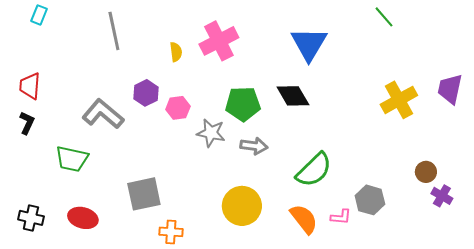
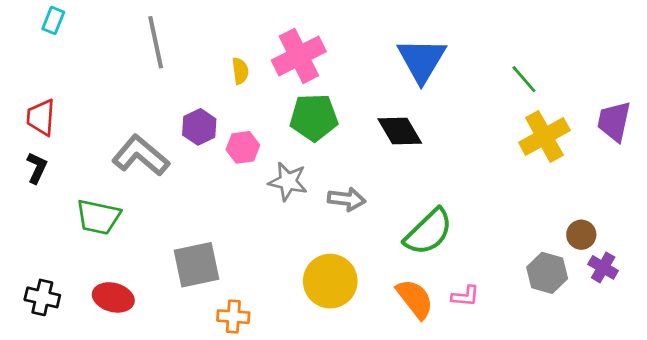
green line: (384, 17) -> (524, 79), moved
green pentagon: (243, 104) -> (314, 117), moved
gray hexagon: (370, 200) -> (547, 273), moved

